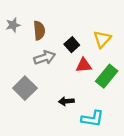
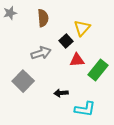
gray star: (13, 25) -> (10, 13), moved
brown semicircle: (39, 30) -> (43, 18), moved
yellow triangle: (102, 39) -> (82, 28), moved

